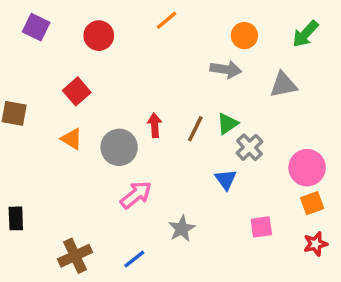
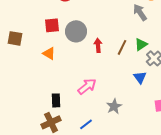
gray arrow: (226, 69) -> (140, 12), turned -132
red square: (77, 91) -> (52, 25), turned 35
gray circle: (119, 147) -> (76, 31), moved
black rectangle: (16, 218) -> (56, 100), moved

